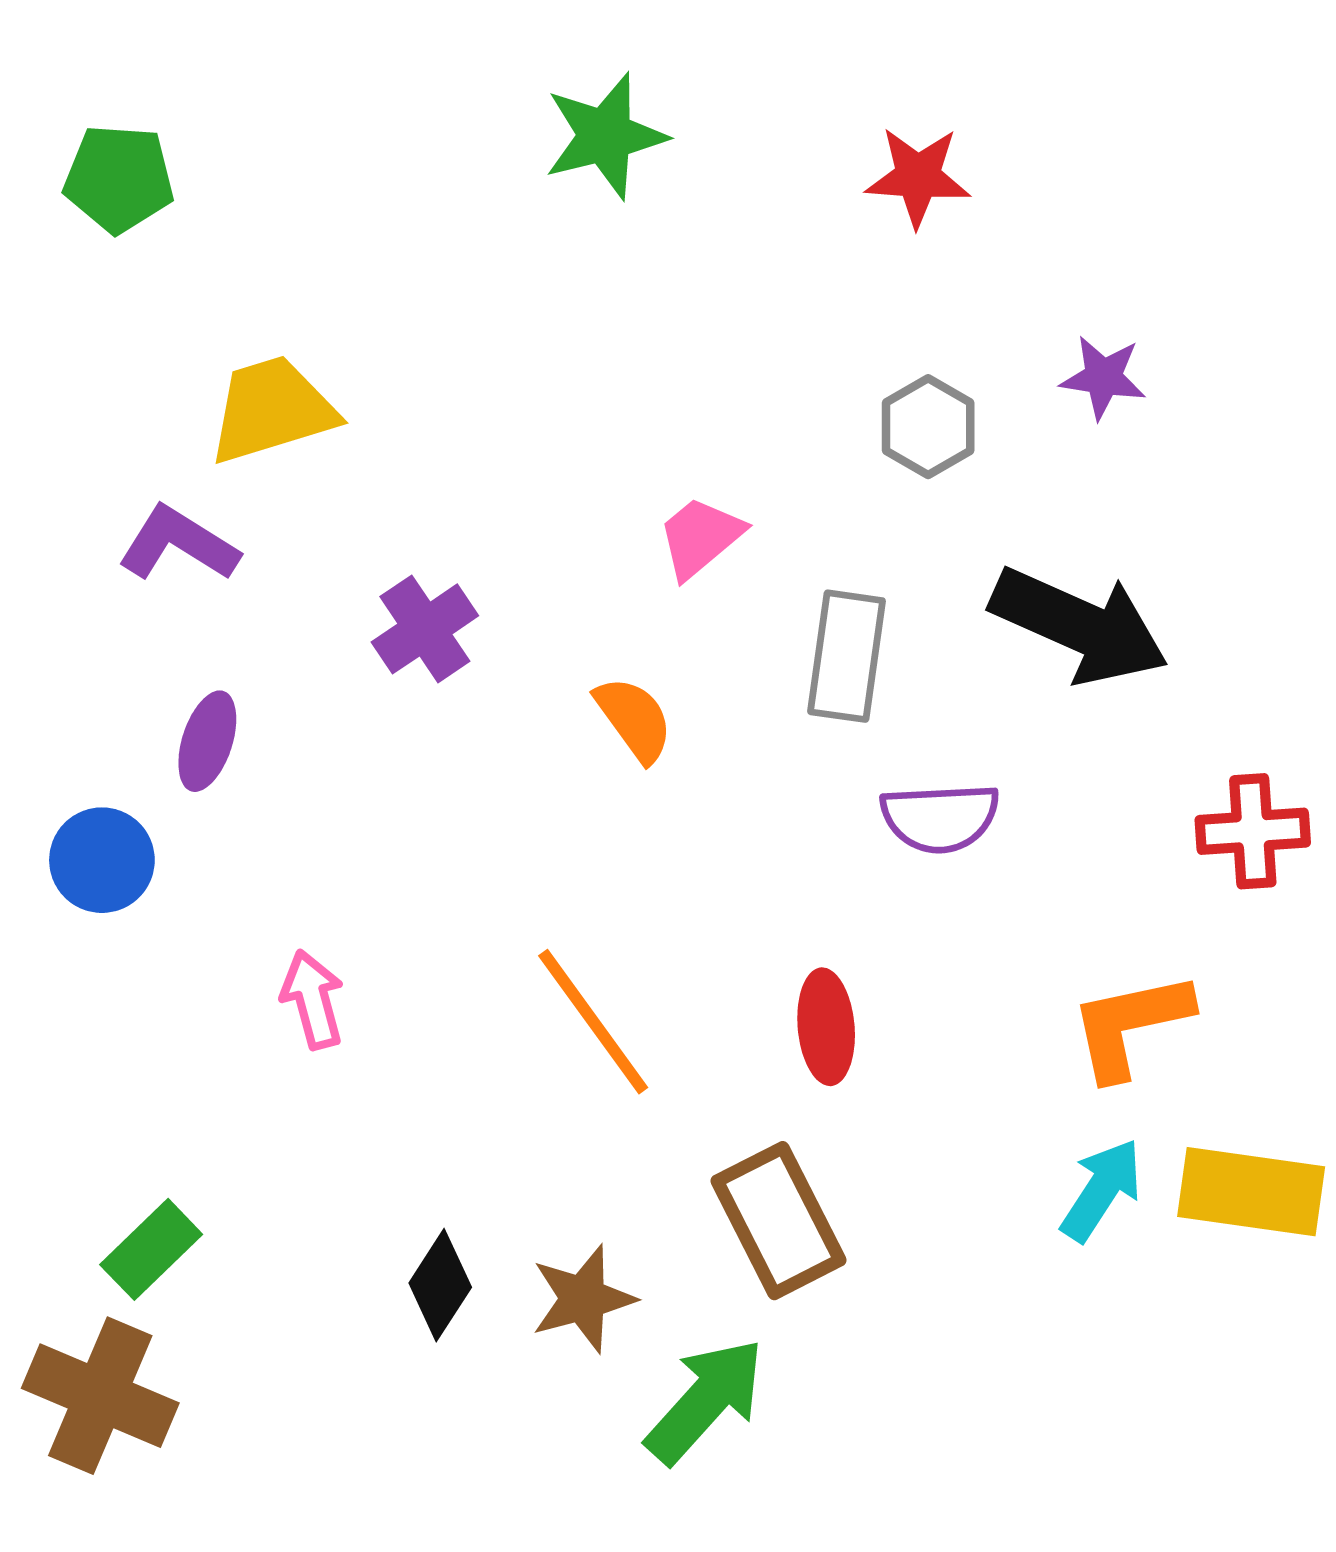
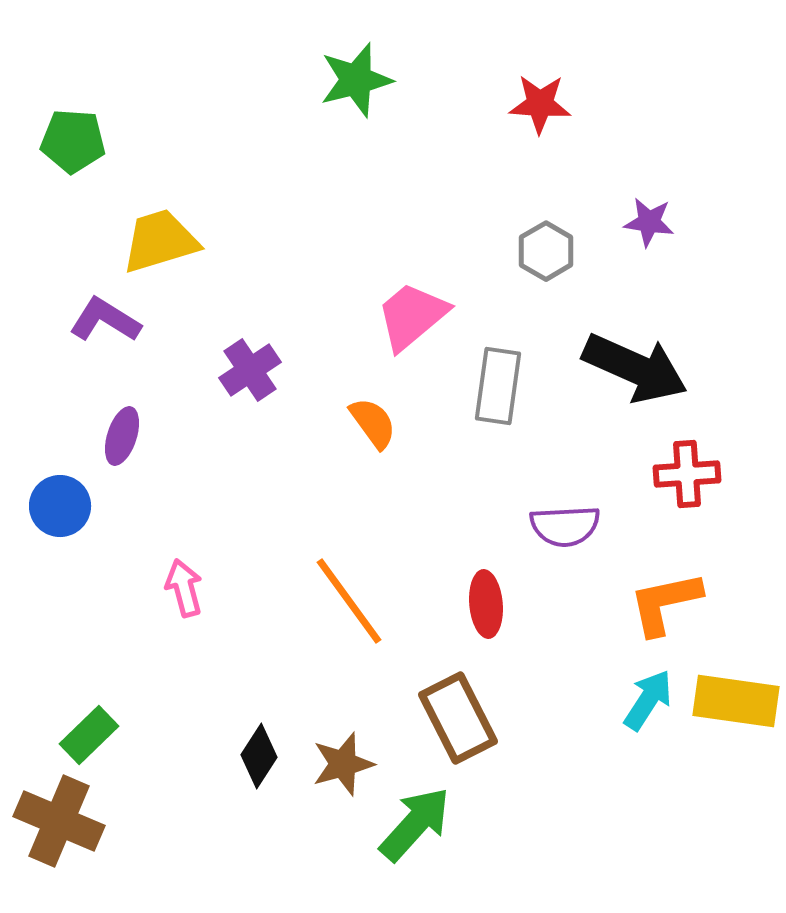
green pentagon: (119, 178) -> (73, 141), moved
pink trapezoid: (700, 537) -> (412, 316), size x1.4
purple semicircle: (940, 818) -> (565, 526), moved
red cross: (1253, 831) -> (687, 474), moved

